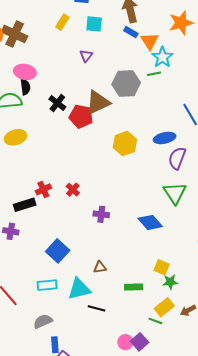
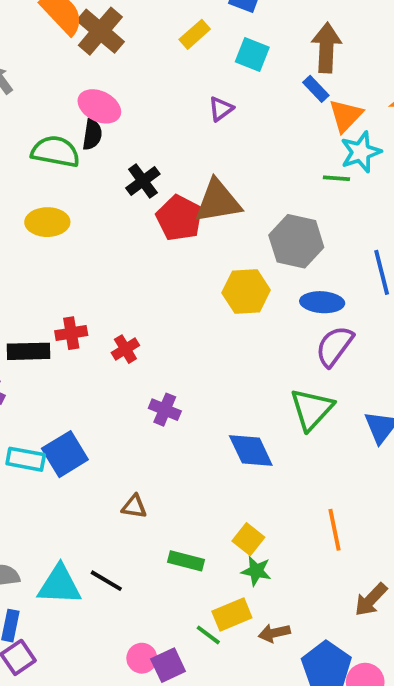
gray hexagon: (126, 84) -> (296, 241), moved
cyan rectangle: (47, 285) -> (26, 459), moved
cyan triangle: (79, 289) -> (59, 585), moved

